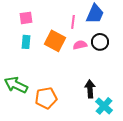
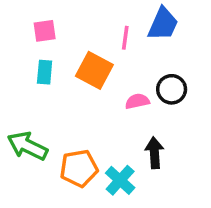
black circle: (100, 42) -> (172, 89), moved
pink semicircle: (80, 45) -> (137, 101), moved
cyan cross: (104, 106) -> (120, 180), moved

